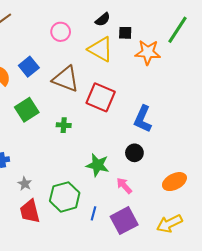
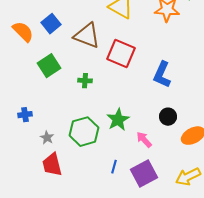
black circle: (134, 153) -> (168, 117), moved
green star: (98, 165) -> (118, 120), turned 30
green hexagon: (65, 197) -> (84, 132), moved

